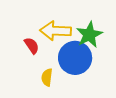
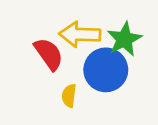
red semicircle: (32, 46) -> (49, 54), size x1.5

